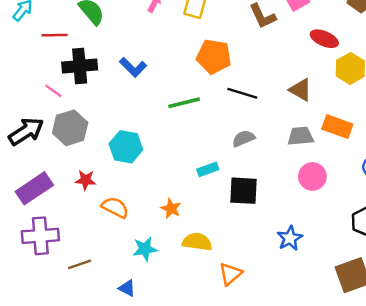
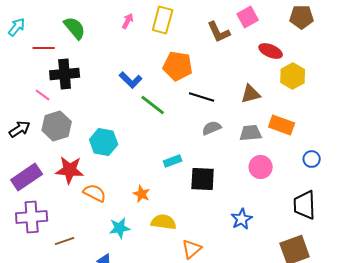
blue L-shape: (133, 67) -> (131, 80), moved
brown triangle: (301, 90) -> (251, 94), turned -45
green line: (184, 103) -> (153, 105), turned 52
black arrow: (26, 131) -> (20, 129), size x0.7
gray semicircle: (243, 138) -> (212, 128), moved
red star: (86, 180) -> (70, 170), size x1.6

